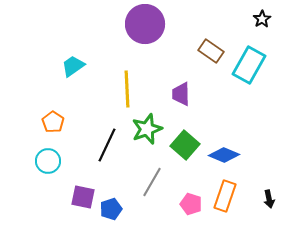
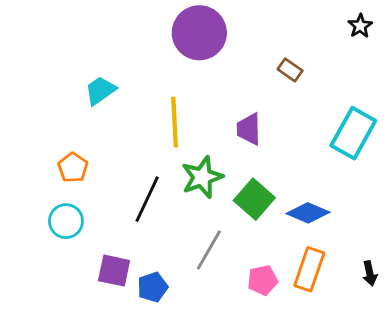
brown rectangle: (211, 51) -> (290, 70), size x0.7
cyan rectangle: (249, 65) -> (353, 133), moved
pink pentagon: (191, 204) -> (263, 280), turned -30

